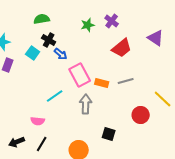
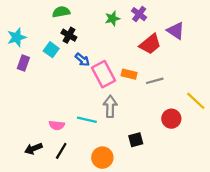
purple triangle: (156, 38) -> (176, 31), moved
blue arrow: (61, 54) -> (82, 60), moved
orange rectangle: (102, 83) -> (129, 74), moved
cyan line: (55, 96) -> (87, 120), moved, turned 48
black square: (109, 134) -> (136, 140), turned -32

